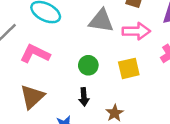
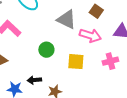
black arrow: (84, 97) -> (34, 80), moved, turned 72

